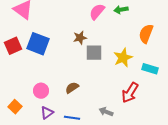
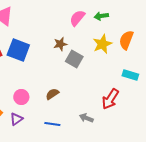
gray square: (94, 53) -> (74, 59), turned 30
yellow star: (123, 58) -> (102, 44), moved
purple triangle: (47, 113) -> (16, 119), moved

